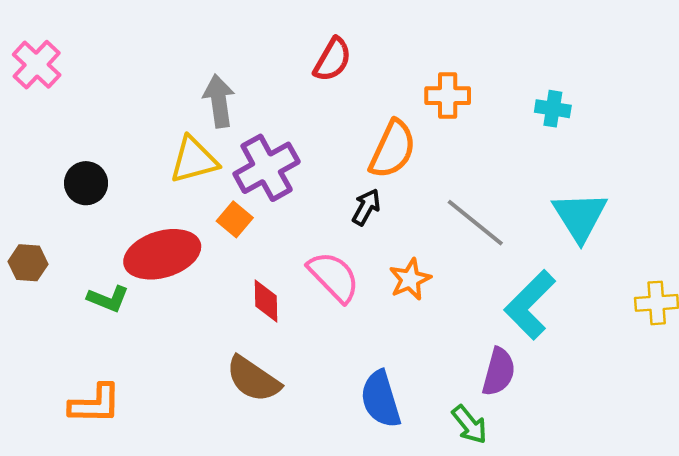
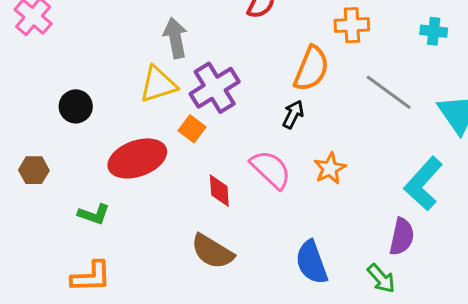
gray line: (475, 223) -> (389, 92), moved
green L-shape: (108, 299) -> (94, 214), moved

